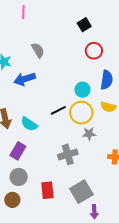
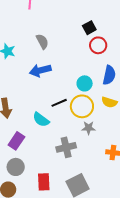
black square: (84, 25) -> (89, 28), moved
blue arrow: (25, 79) -> (40, 70), moved
cyan semicircle: (29, 124) -> (41, 120), moved

